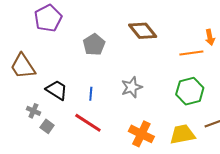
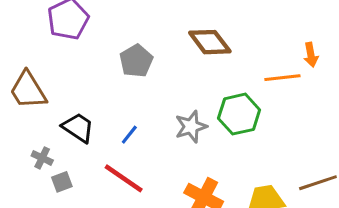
green hexagon: (190, 91) -> (239, 114), moved
blue line: (91, 94) -> (129, 135), turned 32
gray square: (47, 126) -> (62, 182), turned 32

